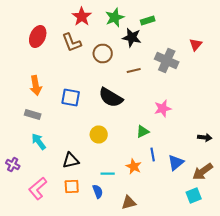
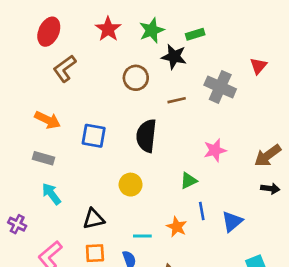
red ellipse: (38, 36) -> (49, 32), moved
brown L-shape: (72, 42) -> (65, 69), moved, turned 75
orange arrow: (36, 86) -> (47, 120), turned -54
black semicircle: (111, 98) -> (146, 136), turned 65
brown arrow: (203, 172) -> (268, 156), moved

